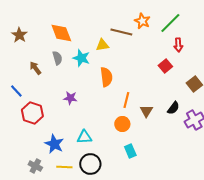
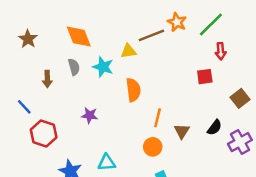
brown line: (121, 32) -> (151, 35), turned -35
red square: (165, 66) -> (205, 77), turned 32
brown arrow: (35, 68) -> (47, 79), turned -144

